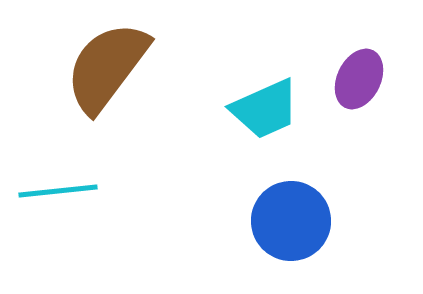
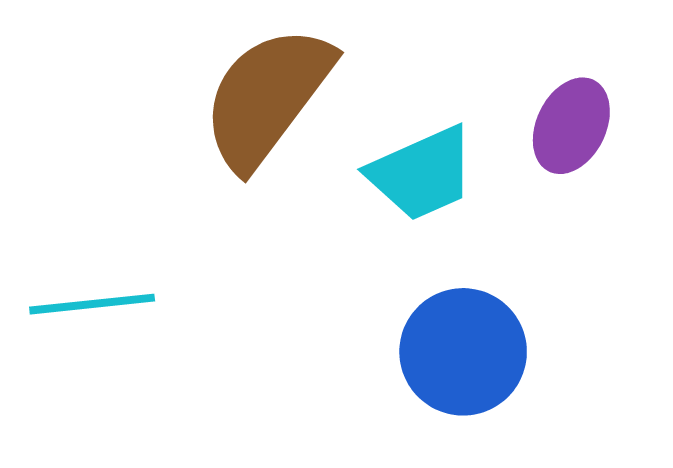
brown semicircle: (107, 67) -> (267, 97), moved

